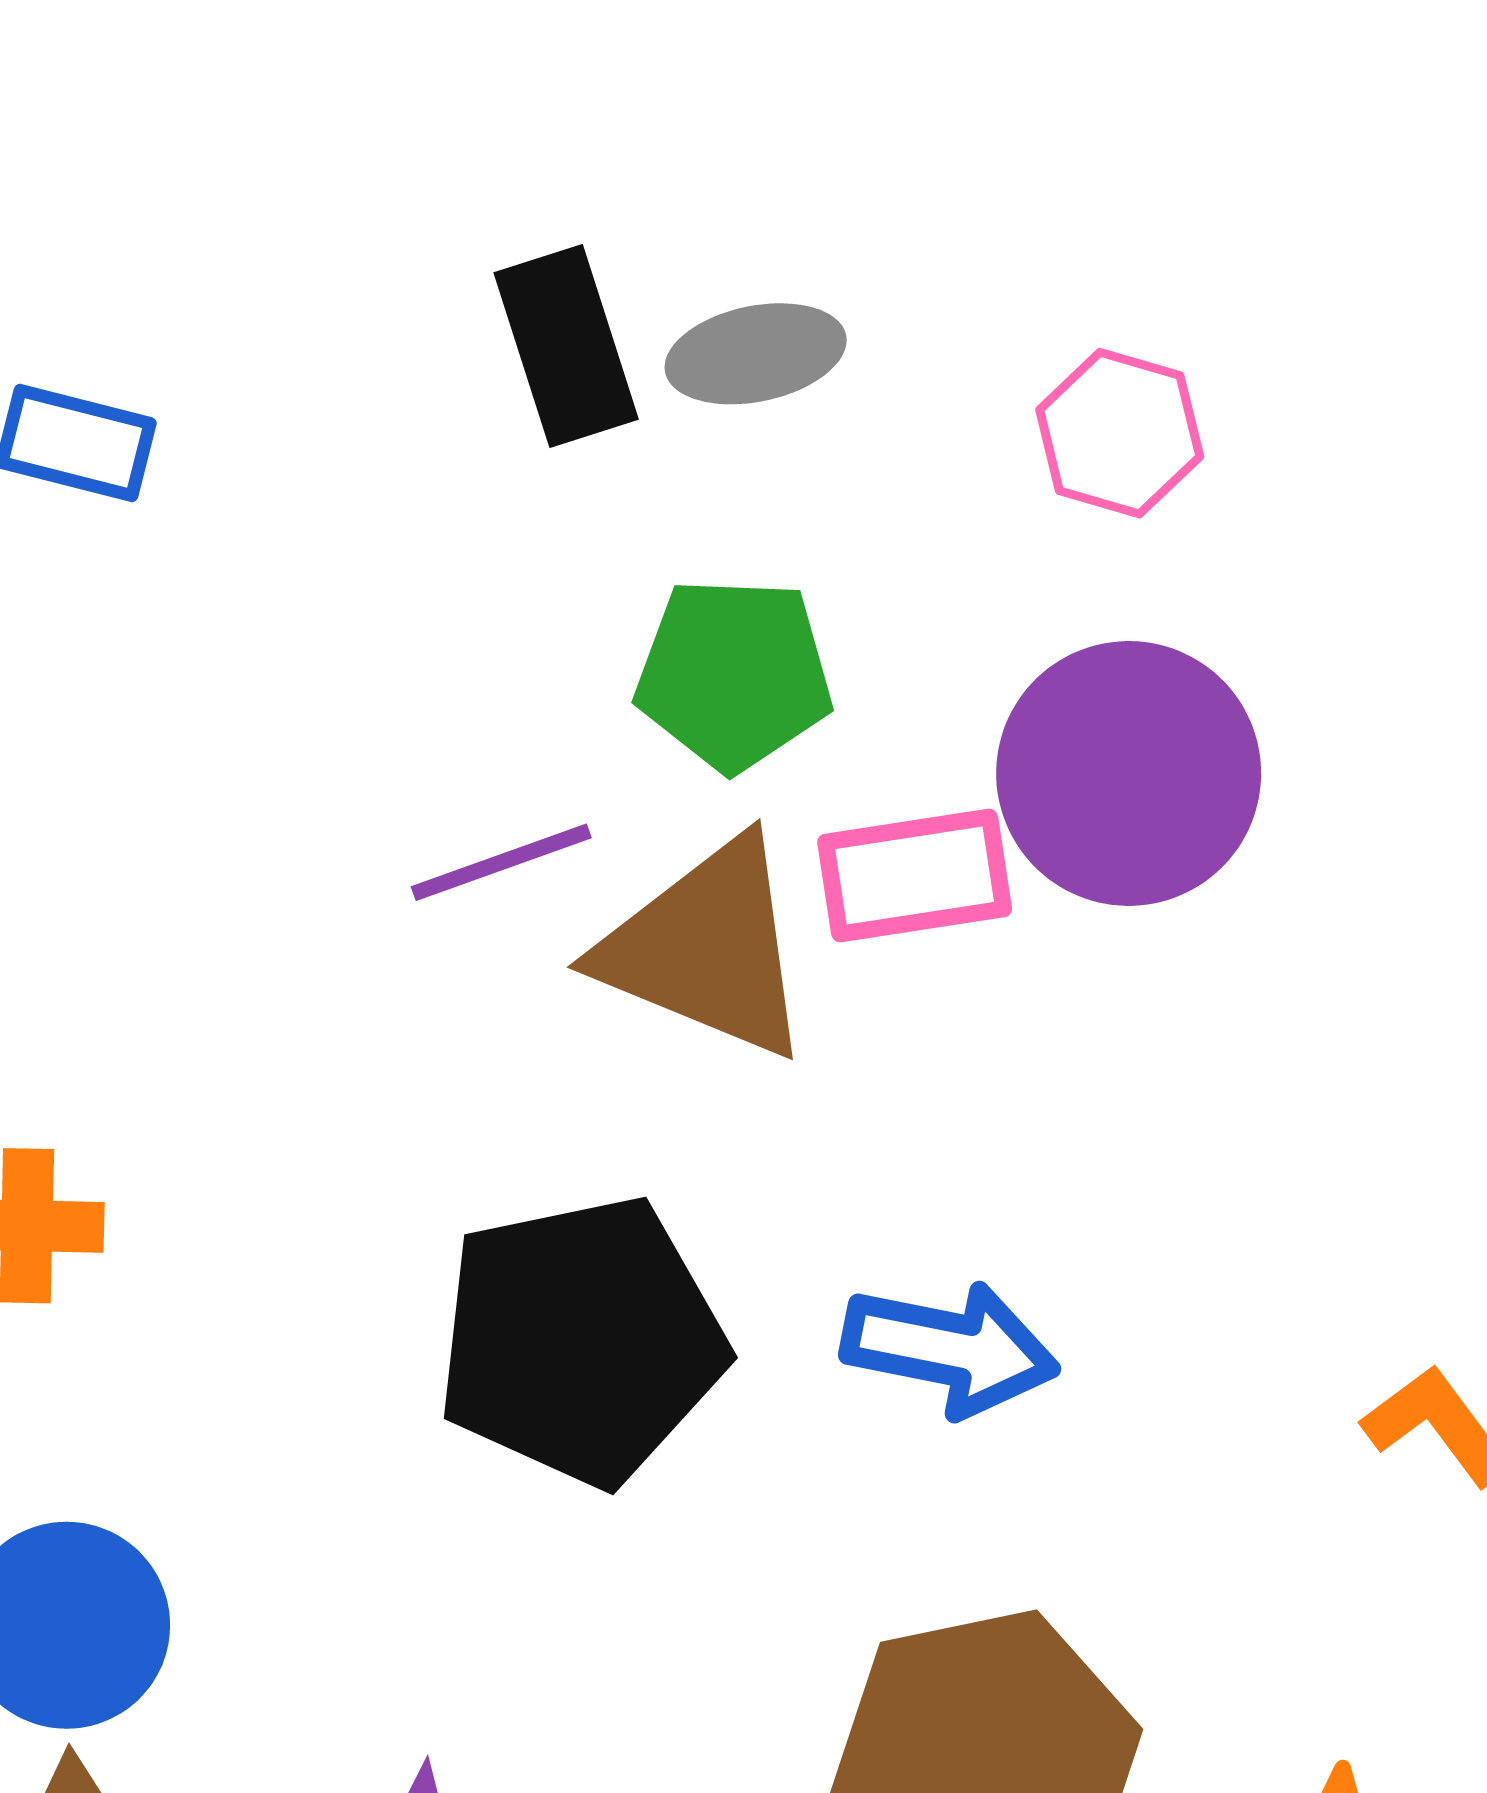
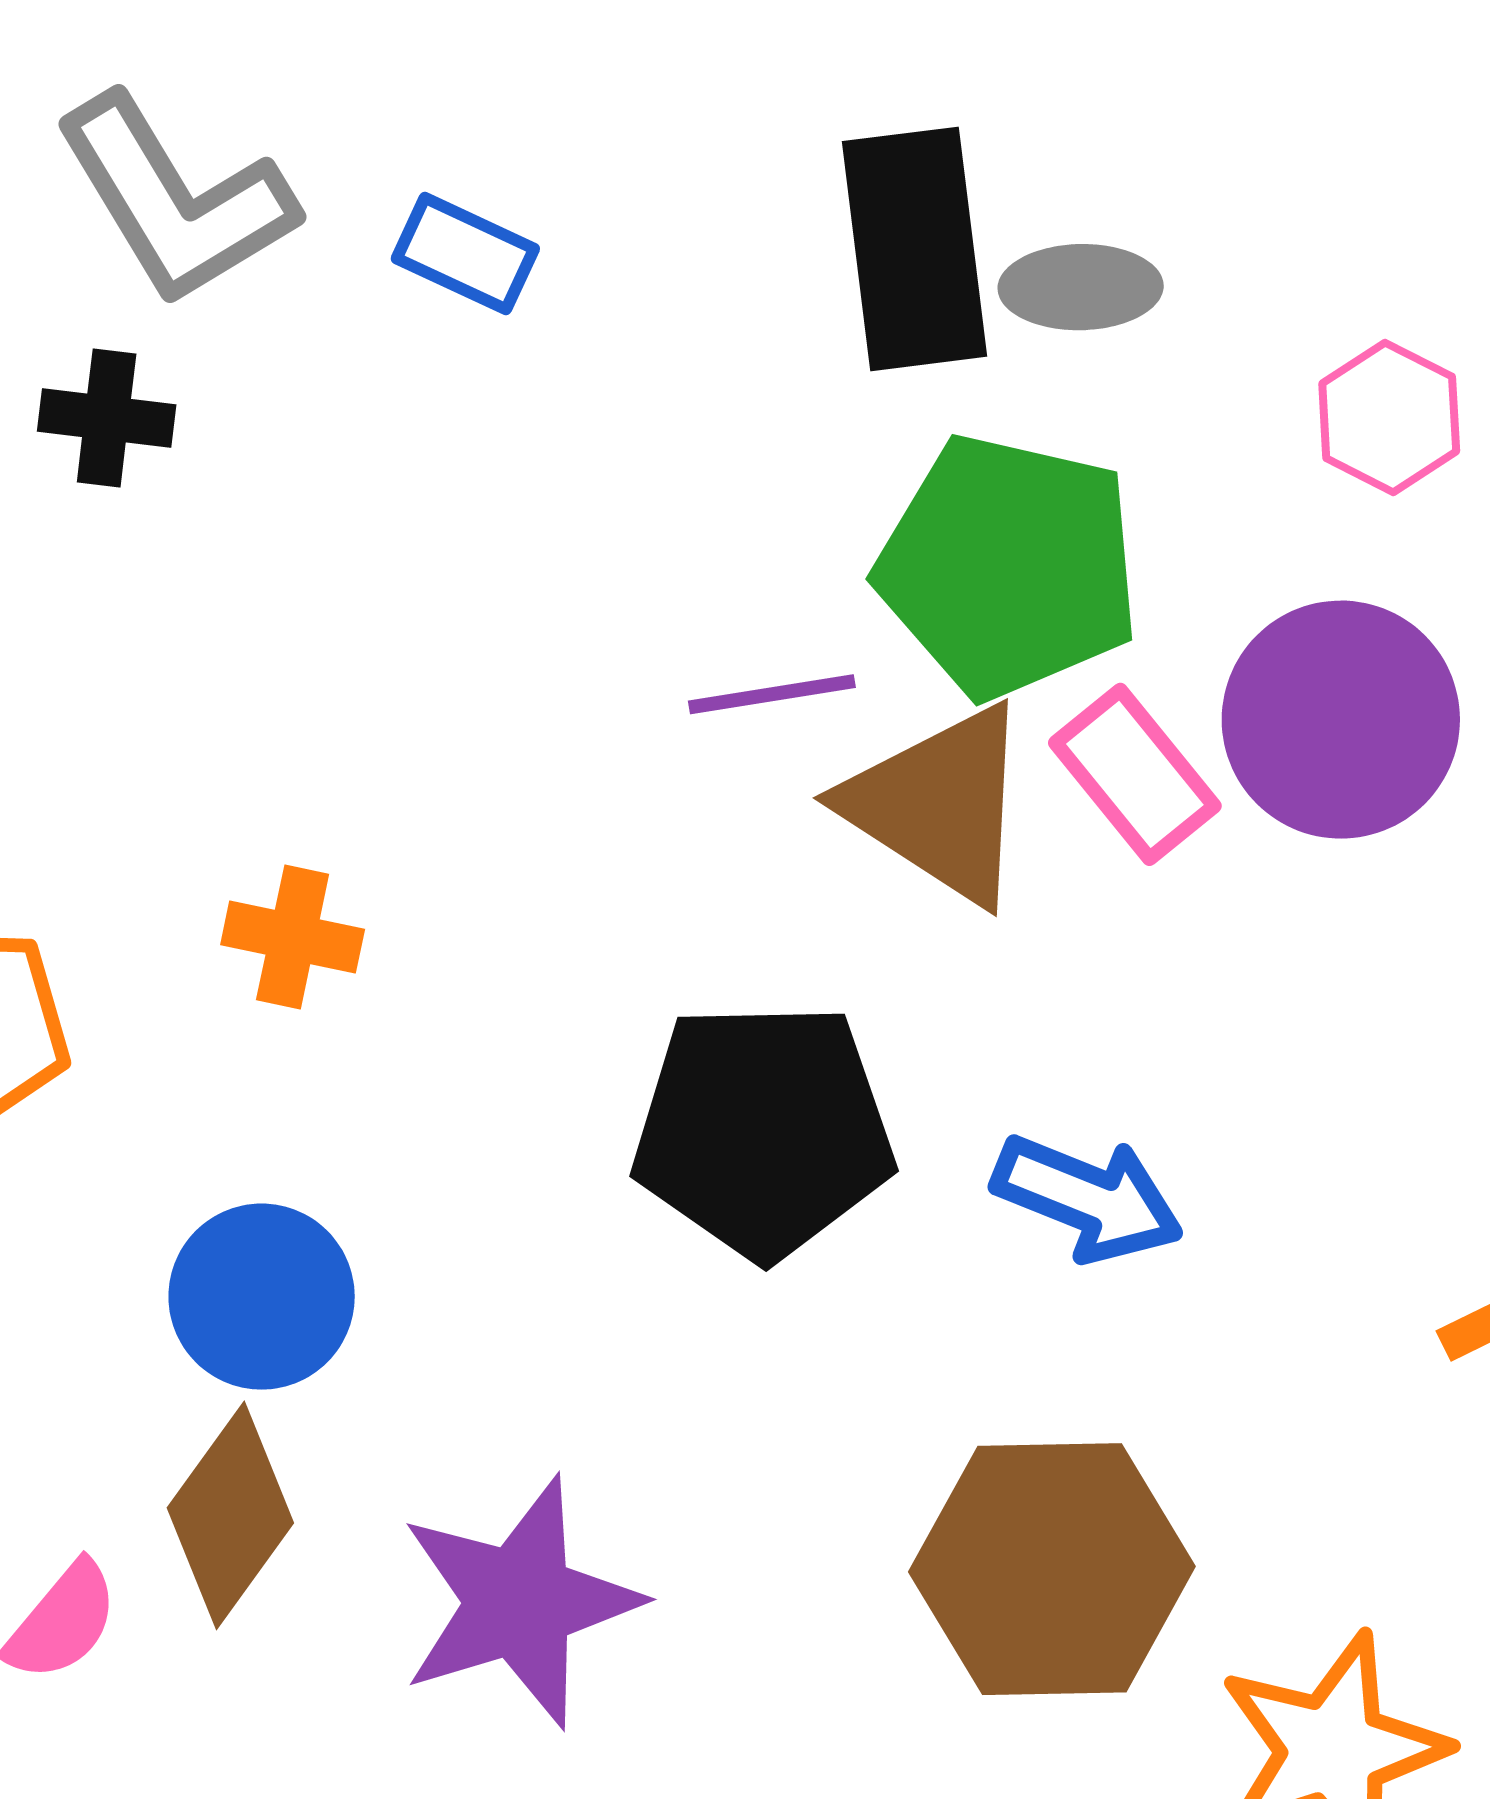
black rectangle: (566, 346) -> (914, 249), size x1.4
green pentagon: (734, 674) -> (1009, 566), size x1.5
pink rectangle: (915, 876) -> (1135, 774), turned 49

